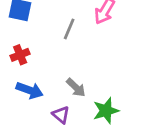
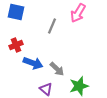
blue arrow: (30, 90) -> (33, 63), moved

